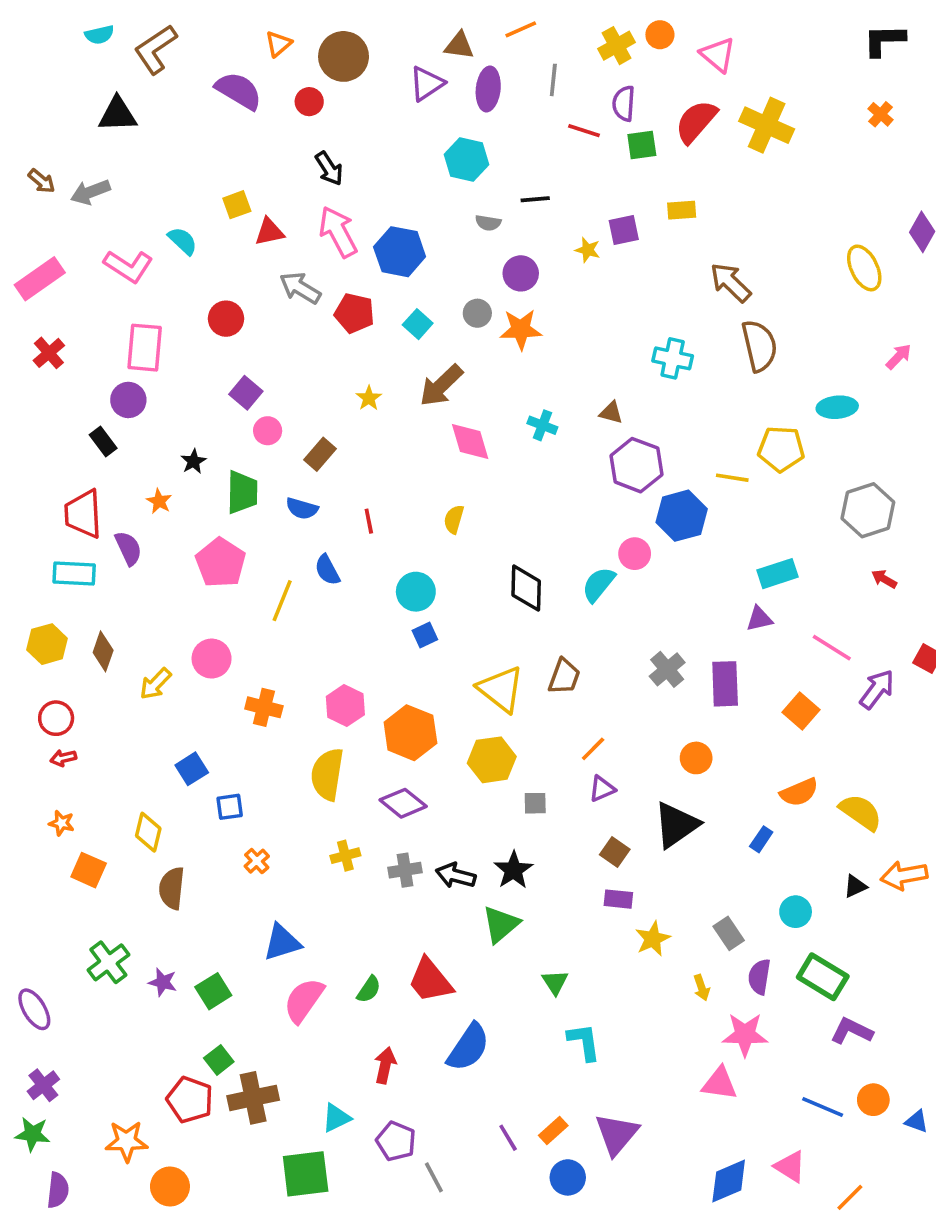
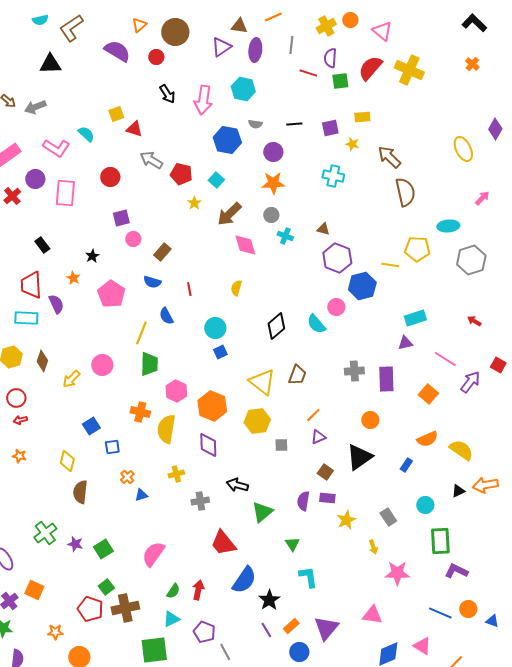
black L-shape: (884, 40) -> (474, 23), turned 45
black line: (535, 199) -> (294, 124), moved
red triangle: (269, 232) -> (134, 129), turned 30
pink arrow: (338, 232) -> (203, 100), moved, turned -144
yellow star: (588, 250) -> (352, 144), moved
blue hexagon: (400, 252) -> (227, 140), moved
gray circle: (477, 313) -> (271, 215), moved
cyan cross: (673, 358) -> (333, 176), moved
purple square: (246, 393) -> (121, 218), turned 36
yellow star: (369, 398) -> (194, 203), moved
purple circle: (128, 400) -> (35, 179), moved
green trapezoid: (242, 492) -> (149, 364), moved
gray hexagon: (868, 510) -> (471, 260), moved
pink pentagon: (221, 563) -> (111, 294), moved
cyan semicircle: (598, 584) -> (316, 324), turned -80
black diamond: (526, 588) -> (276, 326), turned 48
gray cross: (667, 669) -> (354, 371), turned 36
orange cross: (264, 707) -> (140, 412), moved
purple diamond: (403, 803) -> (208, 445), turned 50
orange square: (89, 870) -> (34, 590), moved
gray cross: (405, 870) -> (200, 501), moved
black star: (513, 870) -> (269, 600), moved
blue triangle: (282, 942) -> (141, 495), moved, size x0.6
purple semicircle: (759, 977) -> (303, 501), moved
green rectangle: (823, 977) -> (440, 541), turned 56
green semicircle: (369, 989) -> (173, 591), moved
pink triangle: (720, 1083) -> (372, 615), moved
orange star: (127, 1141) -> (55, 632), size x0.7

